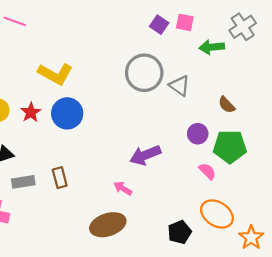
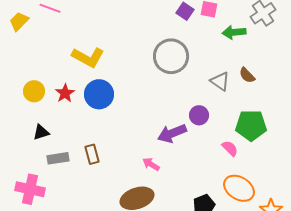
gray triangle: (180, 86) -> (220, 81), moved
brown semicircle: (227, 105) -> (247, 75), moved
purple circle: (198, 134) -> (199, 115), moved

